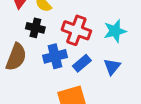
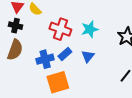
black cross: (35, 28) -> (16, 26), moved
blue cross: (55, 56) -> (45, 59), moved

